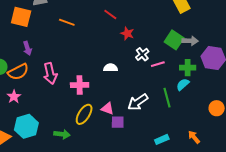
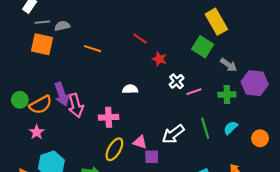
green square: (174, 40) -> (203, 47), moved
gray arrow: (190, 41) -> (229, 65), turned 35
purple arrow: (27, 48) -> (62, 94), moved, size x1.5
white semicircle: (111, 68) -> (130, 89), moved
cyan semicircle: (183, 84) -> (231, 128), moved

